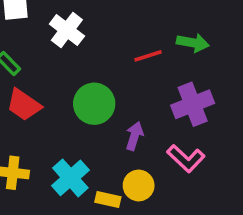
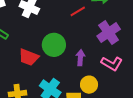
red trapezoid: (24, 105) -> (29, 57), moved

